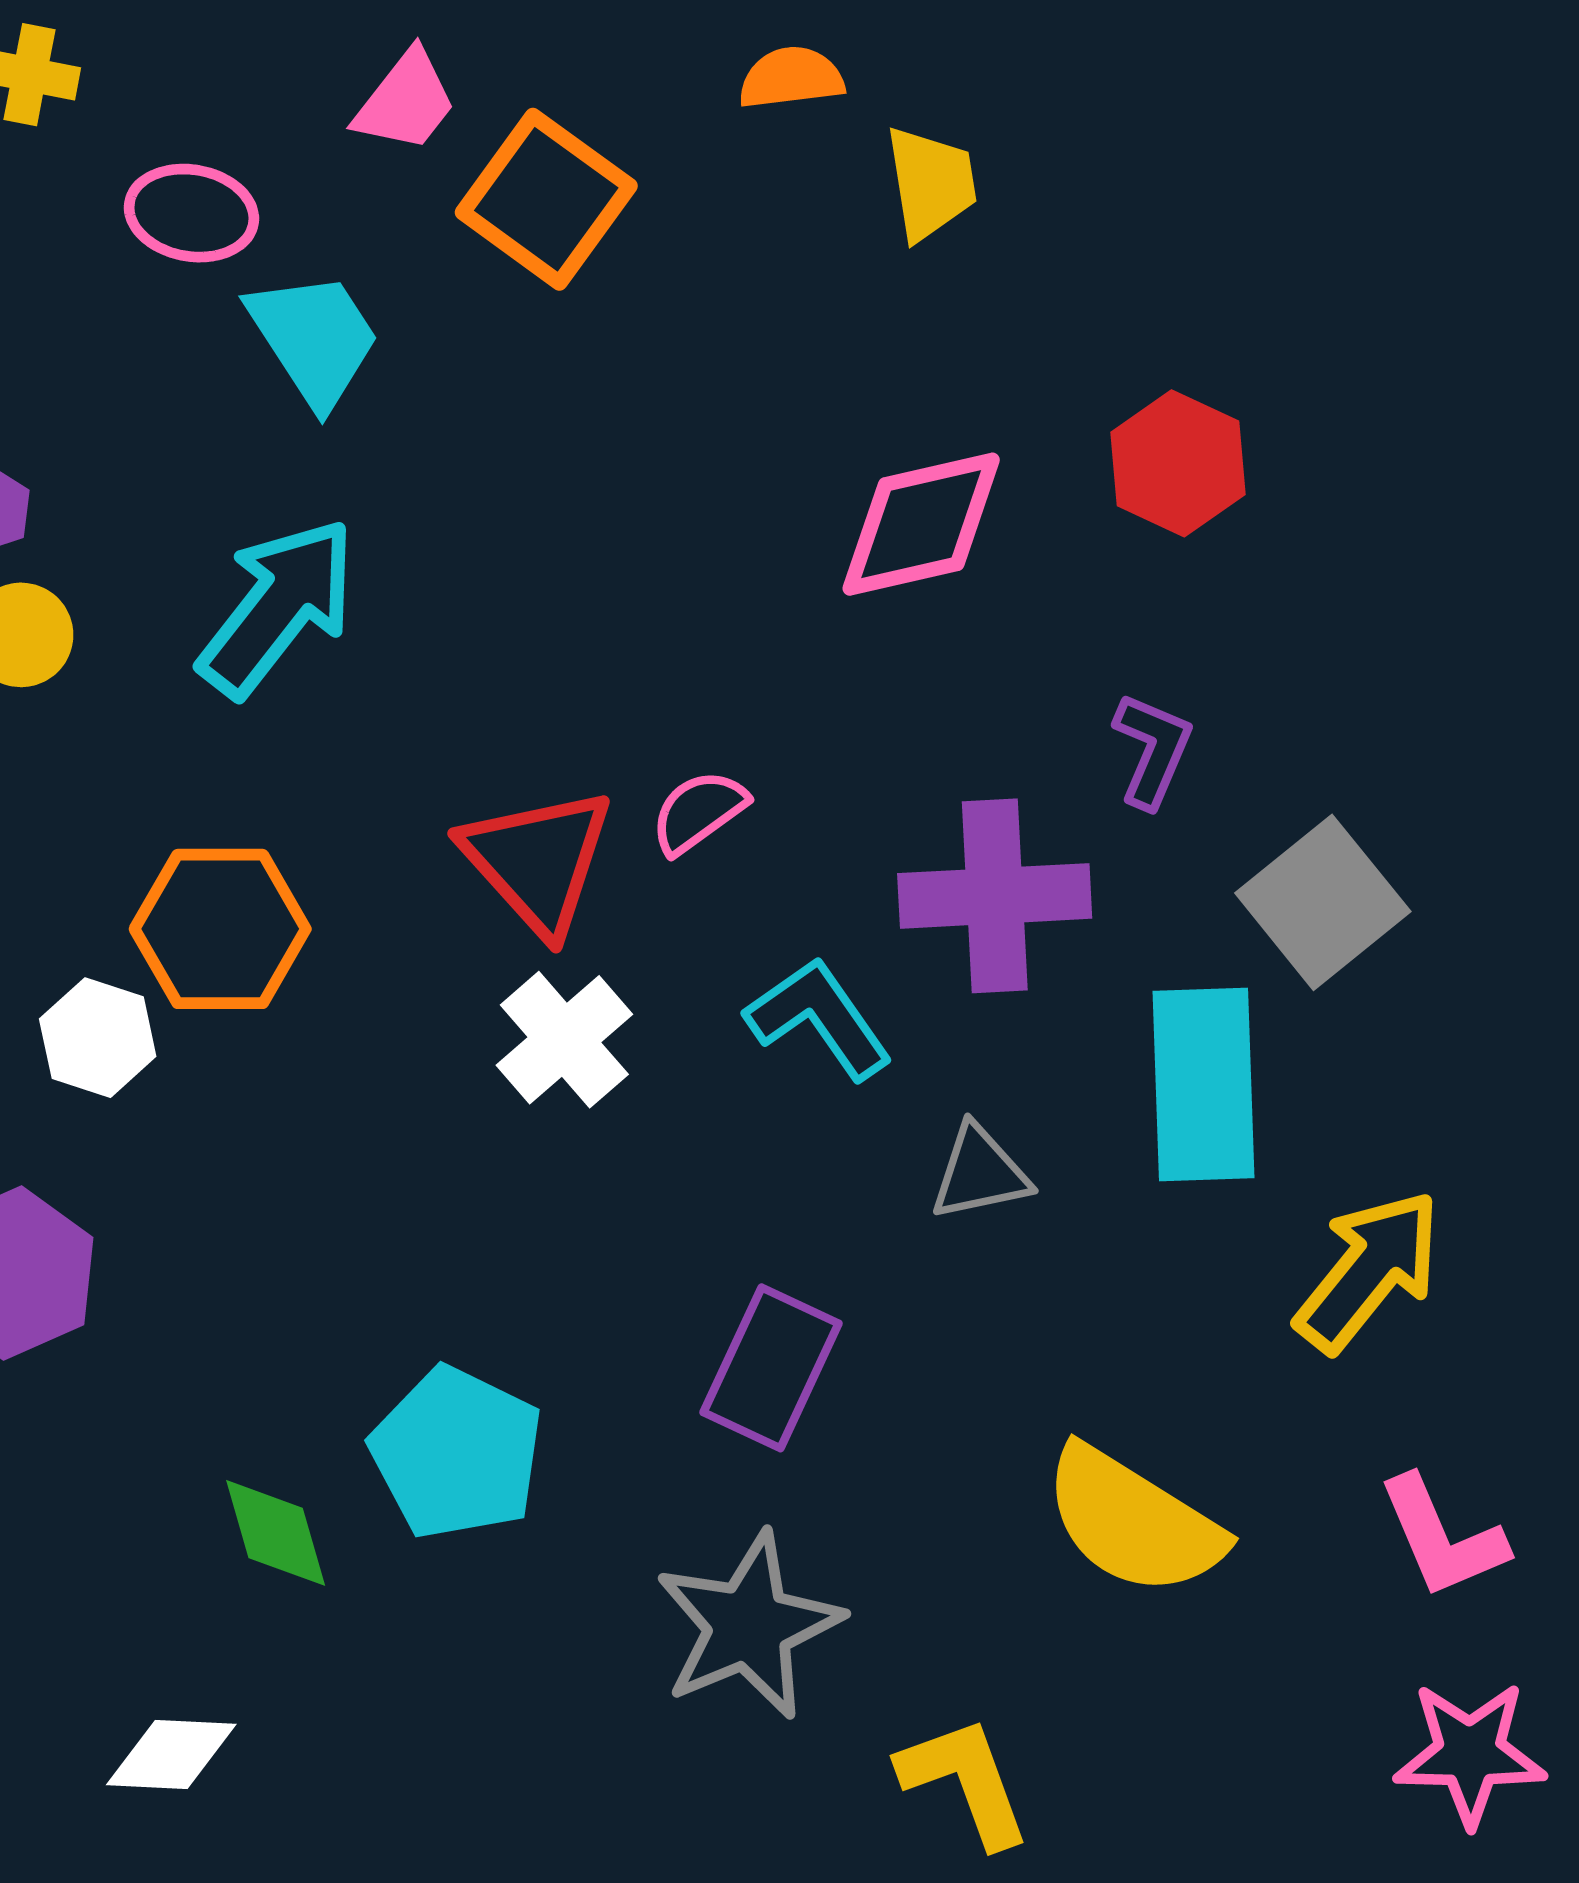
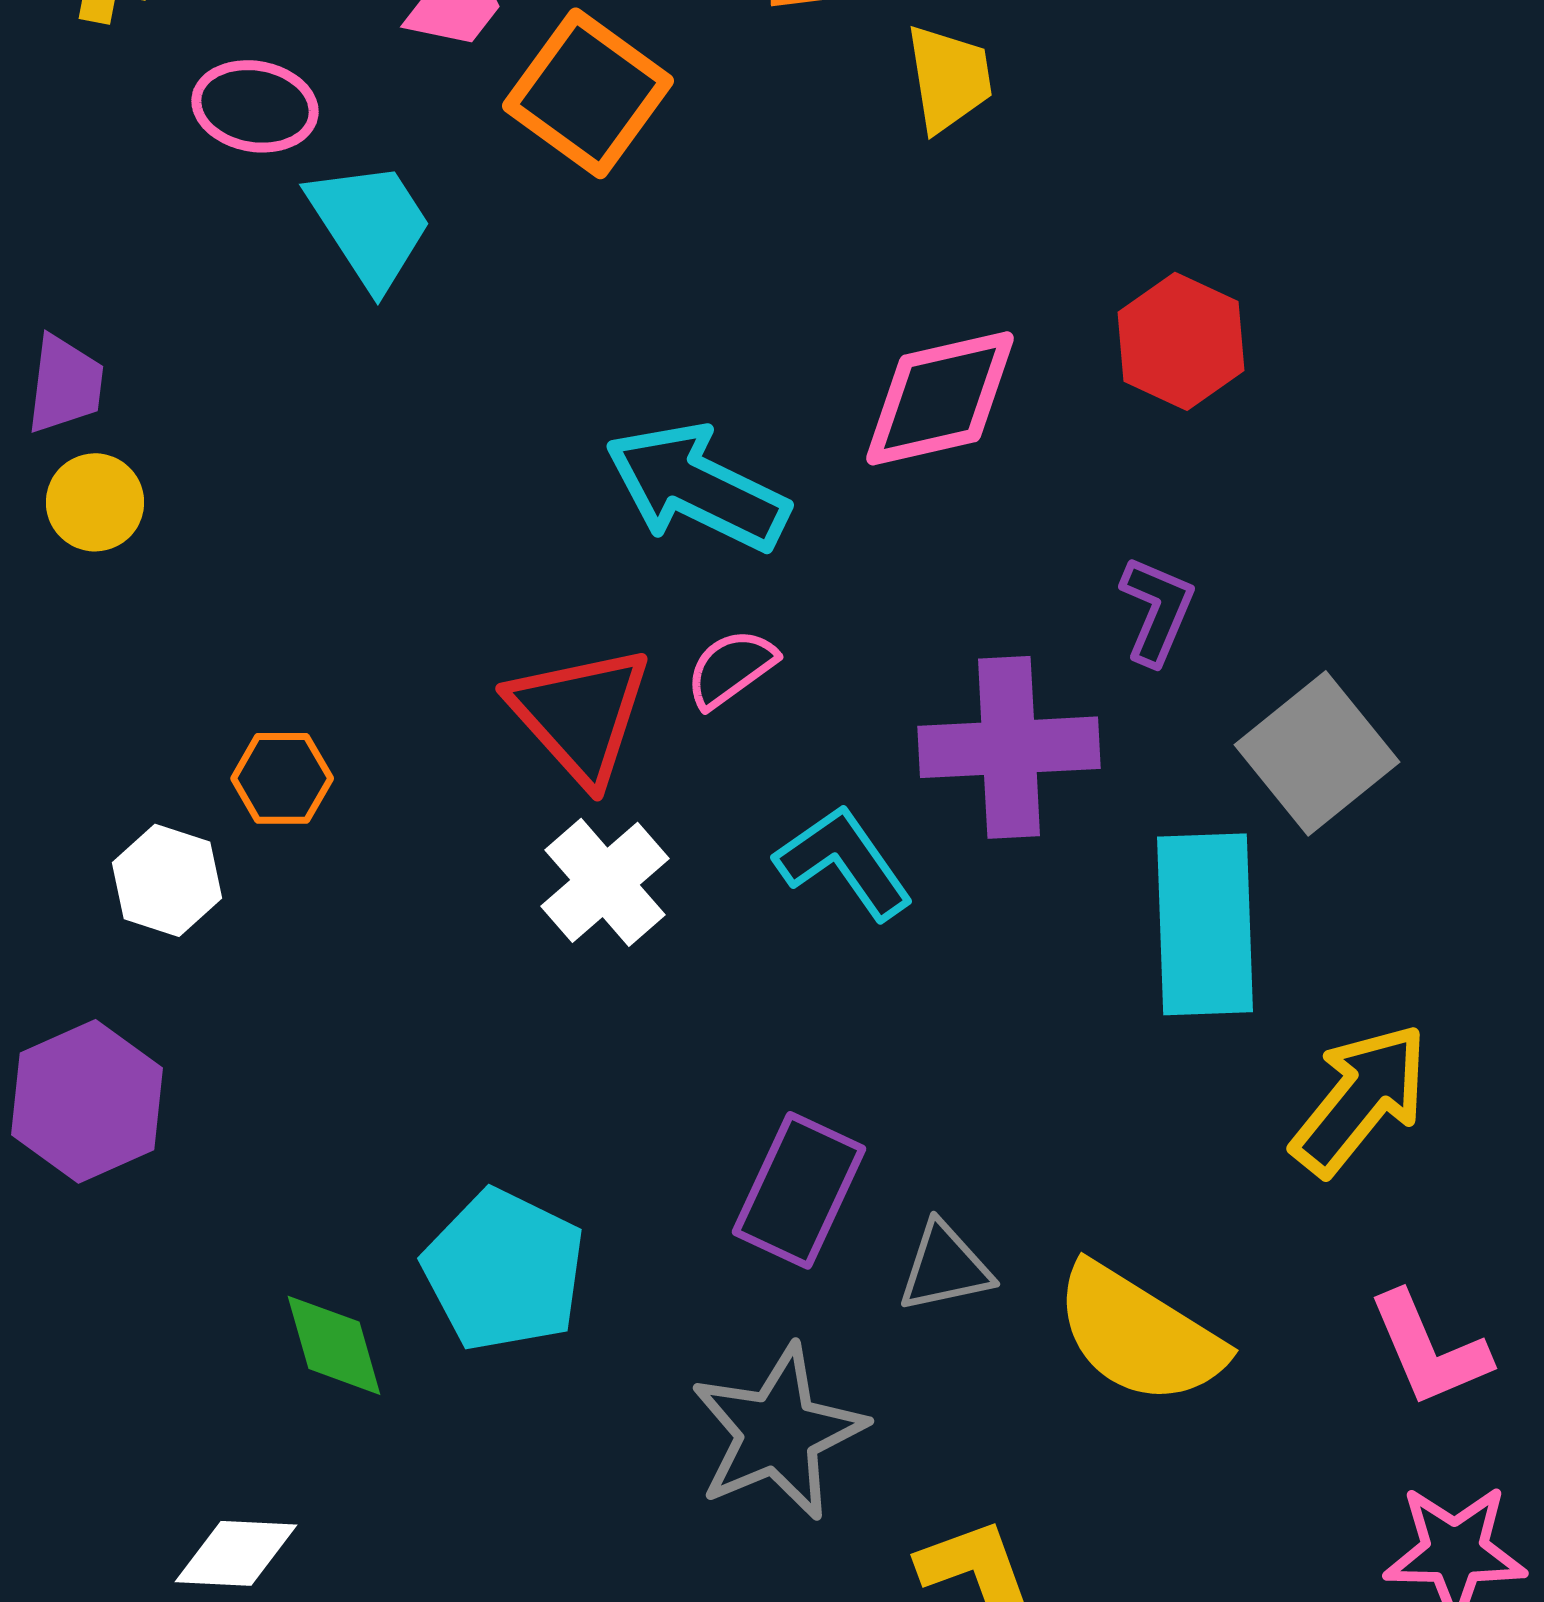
cyan arrow: (278, 607) -> (697, 487), moved, turned -102
orange hexagon: (220, 929) -> (282, 778), size x0.6
gray triangle: (980, 1173) -> (945, 1267), moved

